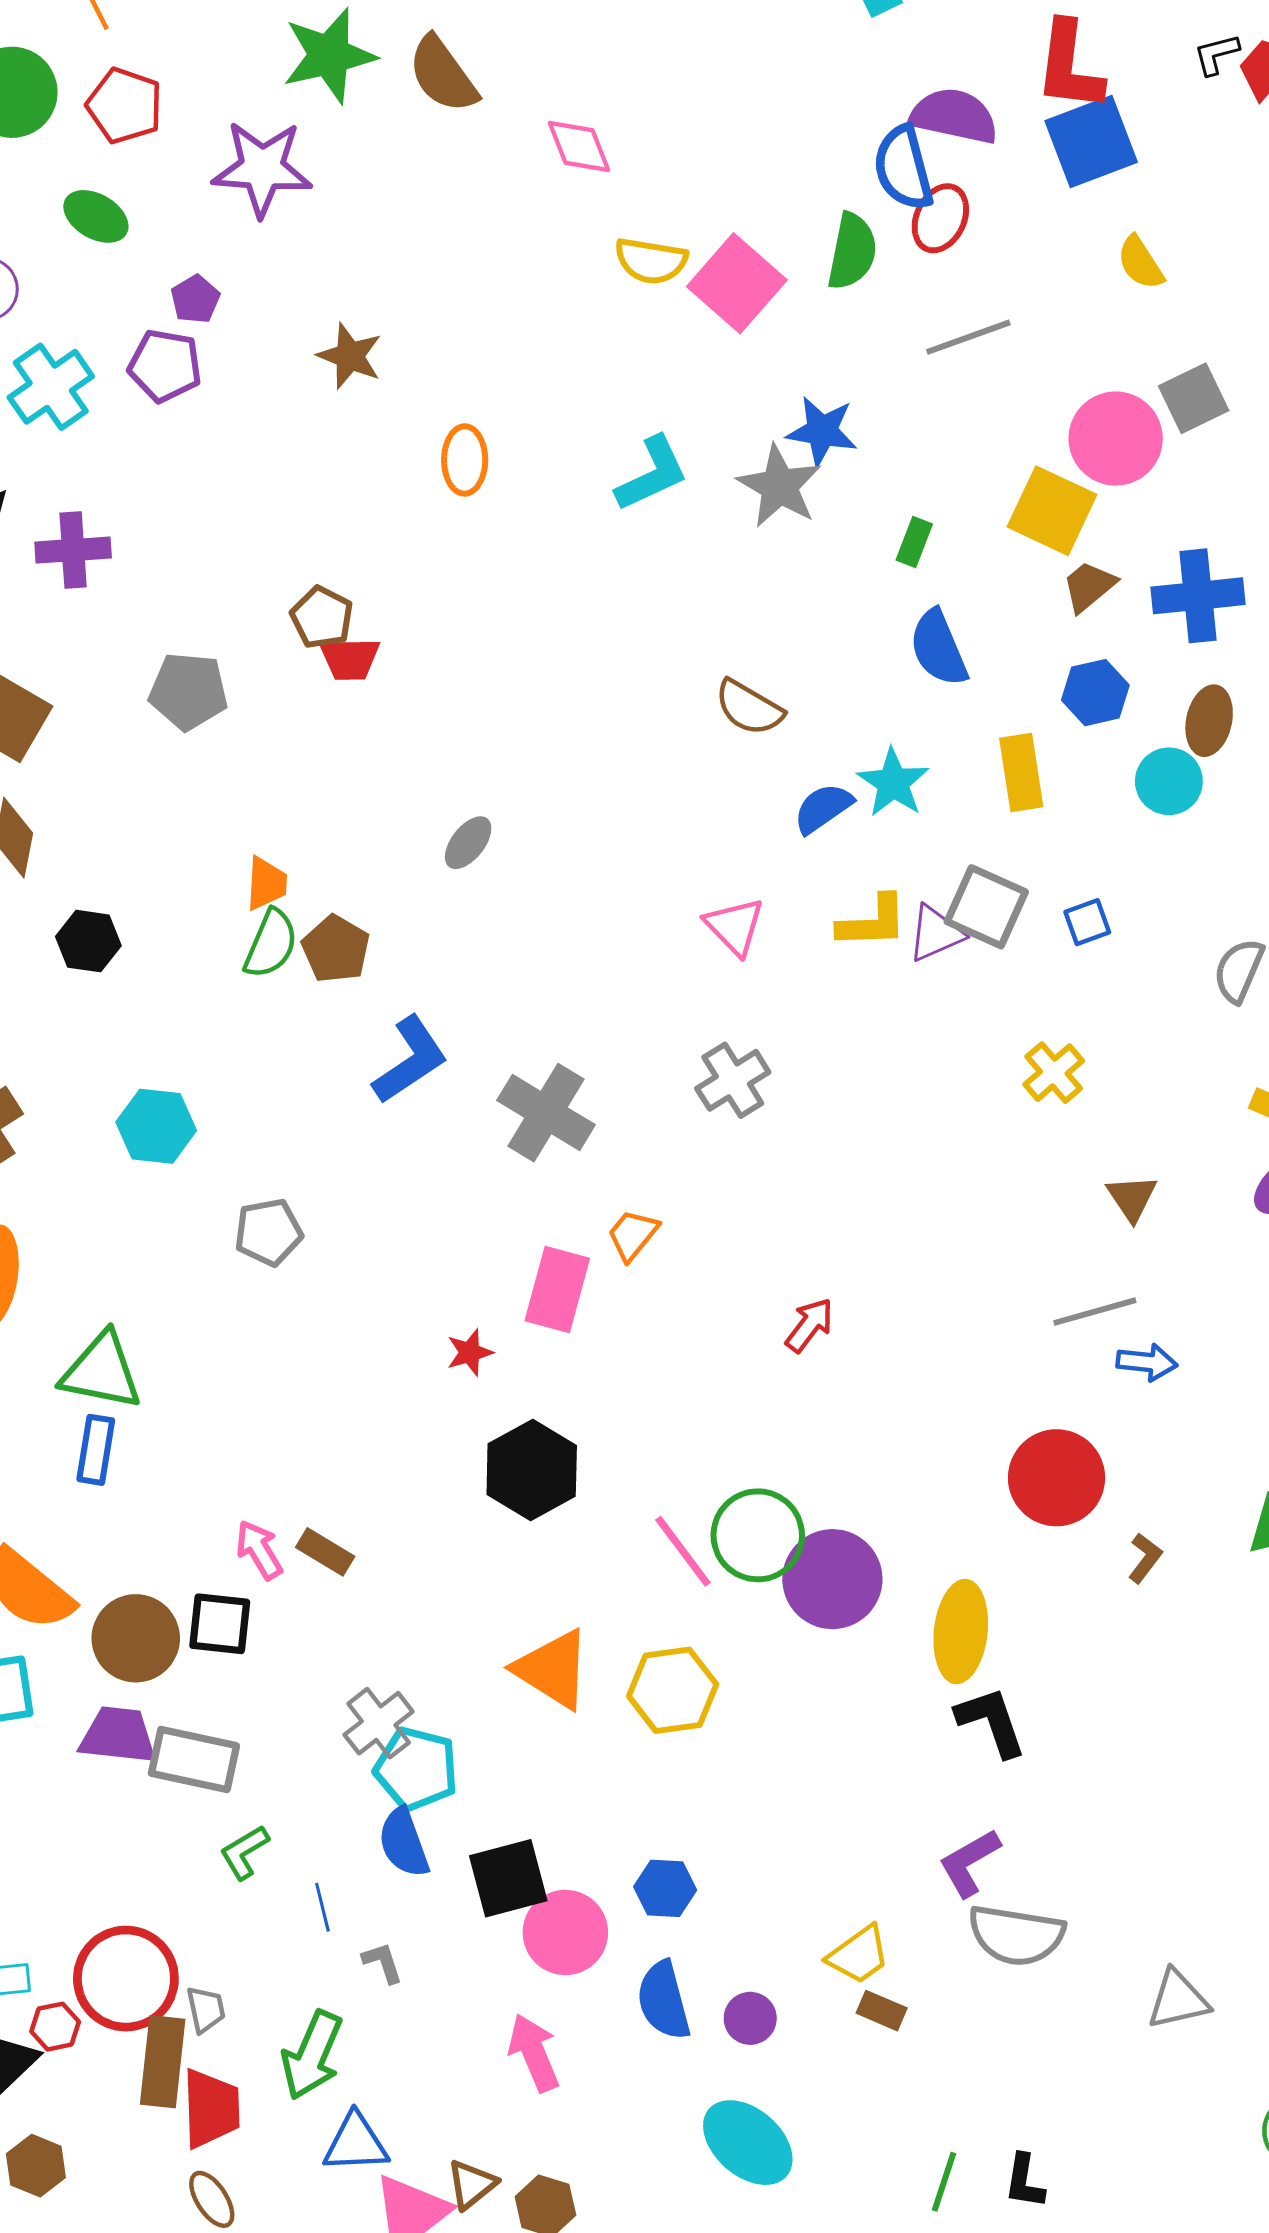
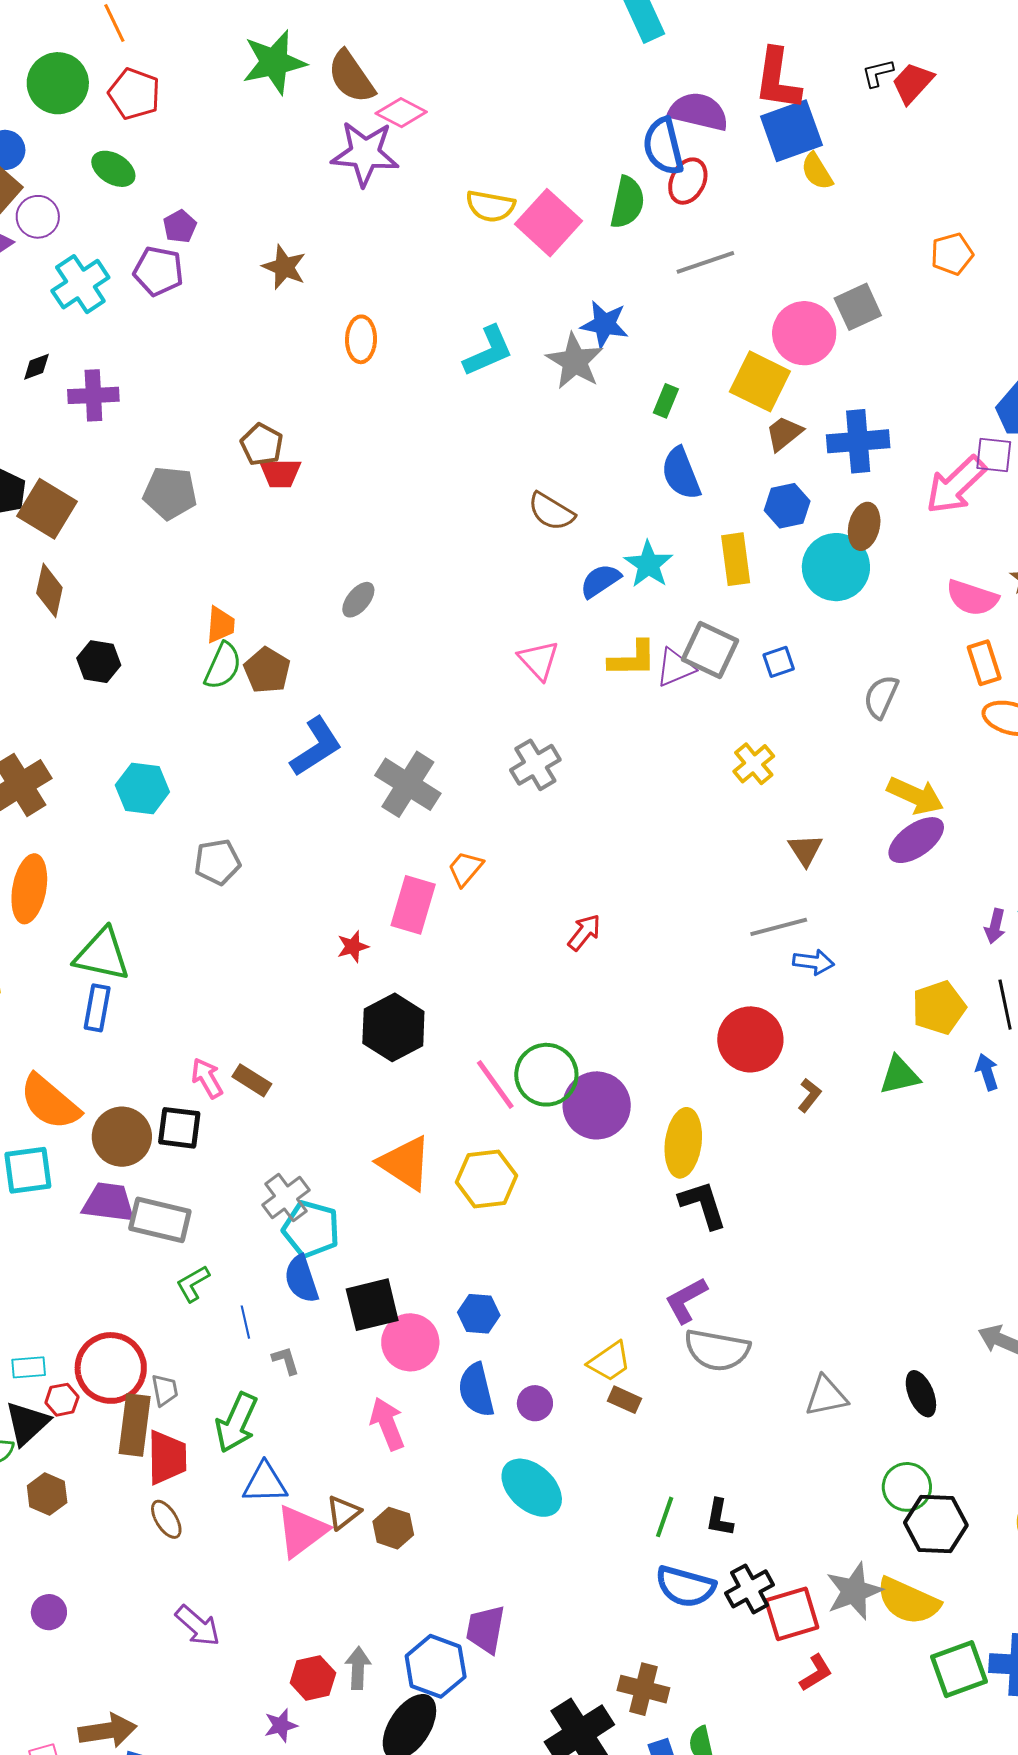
pink diamond: (579, 146) -> (401, 113), moved, turned -42
purple star: (262, 168) -> (365, 154), moved
yellow semicircle: (1140, 263) -> (817, 171), moved
cyan circle: (1169, 781) -> (836, 567), size x1.5

